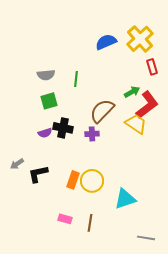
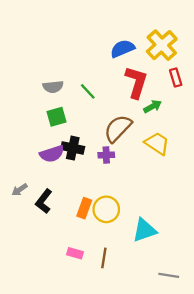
green line: (76, 79) -> (88, 91), turned -49
red L-shape: (147, 105) -> (136, 82), moved, turned -36
purple semicircle: (45, 133) -> (52, 154), size x1.5
black L-shape: (38, 174) -> (44, 201), turned -40

